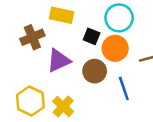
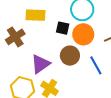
purple triangle: (59, 61) -> (41, 64), moved

